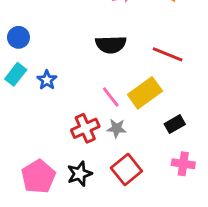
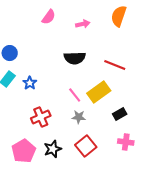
red cross: (85, 128) -> (41, 117), moved

